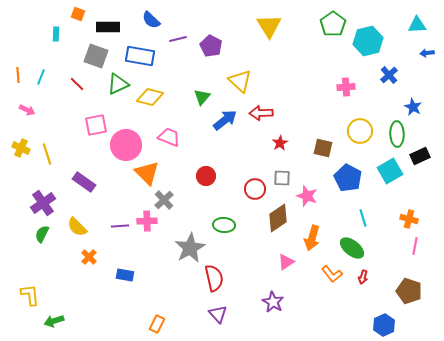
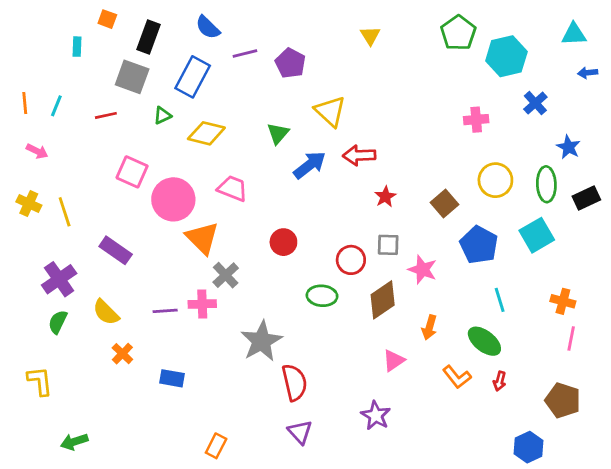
yellow triangle: (269, 26) -> (370, 36), size x0.6
black rectangle: (108, 27) -> (149, 37), turned -70
blue rectangle: (140, 56) -> (193, 77), turned -72
red line: (77, 84) -> (106, 115), turned -56
green triangle: (118, 84) -> (162, 115), size x0.6
pink square: (96, 125) -> (132, 172), turned 35
brown square: (323, 148) -> (445, 204), turned 36
black rectangle: (420, 156) -> (586, 198), moved
green ellipse: (224, 225) -> (322, 296), moved
orange arrow: (312, 238) -> (429, 327), size x0.7
yellow L-shape: (30, 295) -> (40, 381), moved

